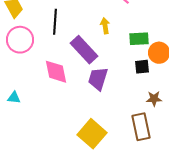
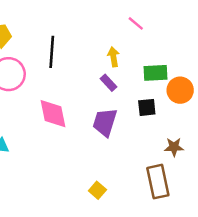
purple rectangle: (84, 50) -> (109, 83), moved, size x0.5
black square: (142, 67) -> (147, 107), moved
yellow square: (92, 134) -> (97, 190), size x0.5

